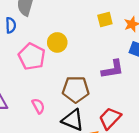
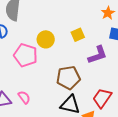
yellow square: (105, 20) -> (78, 35), moved
pink semicircle: (38, 106) -> (24, 97), moved

